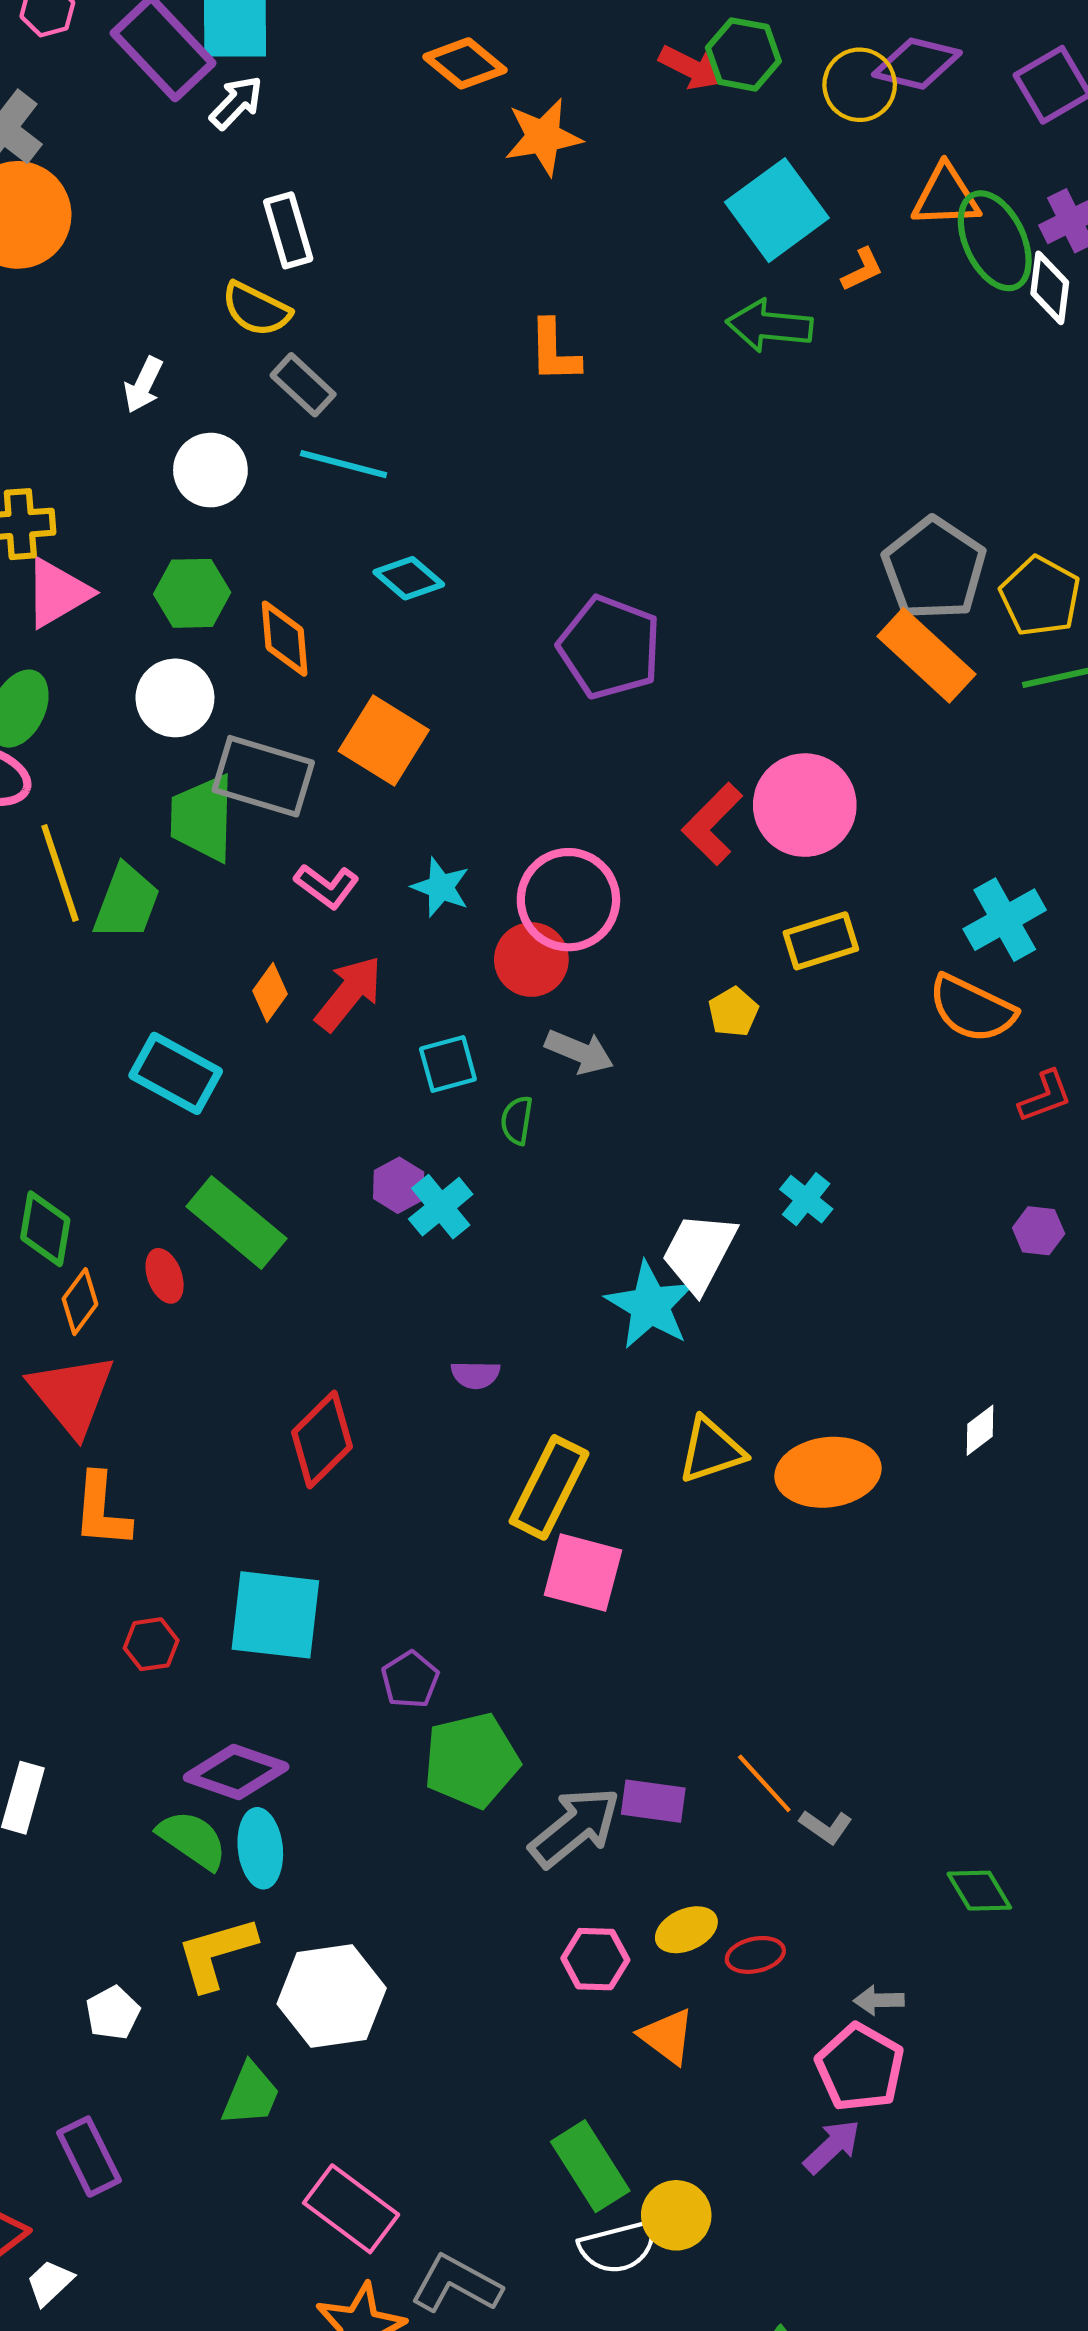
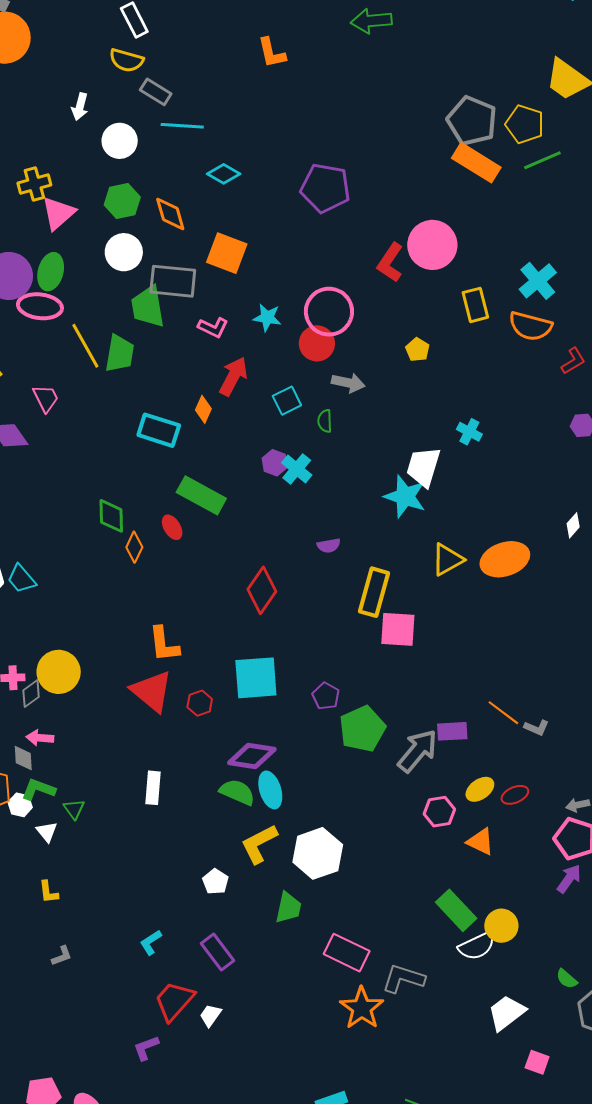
yellow rectangle: (821, 941) -> (475, 305), moved, turned -76
orange diamond: (270, 992) -> (203, 409), moved
red triangle: (72, 1394) -> (152, 691), moved

